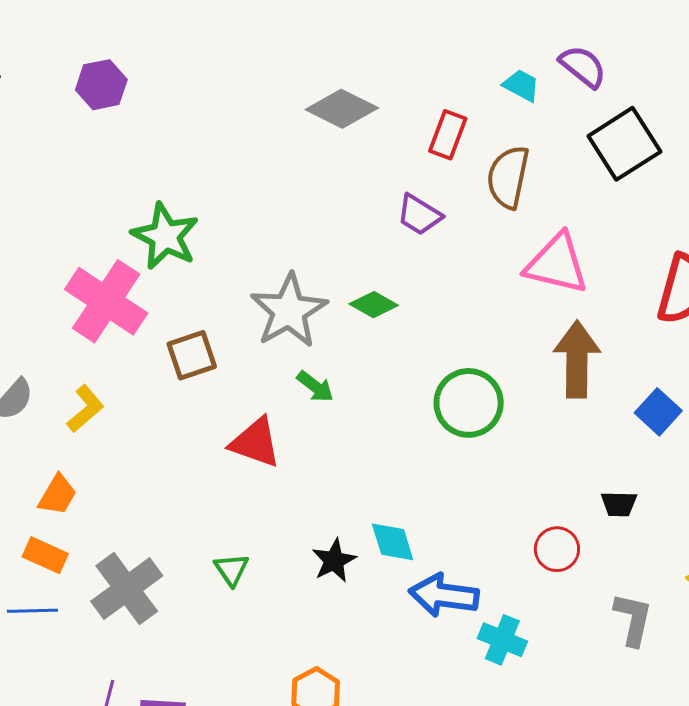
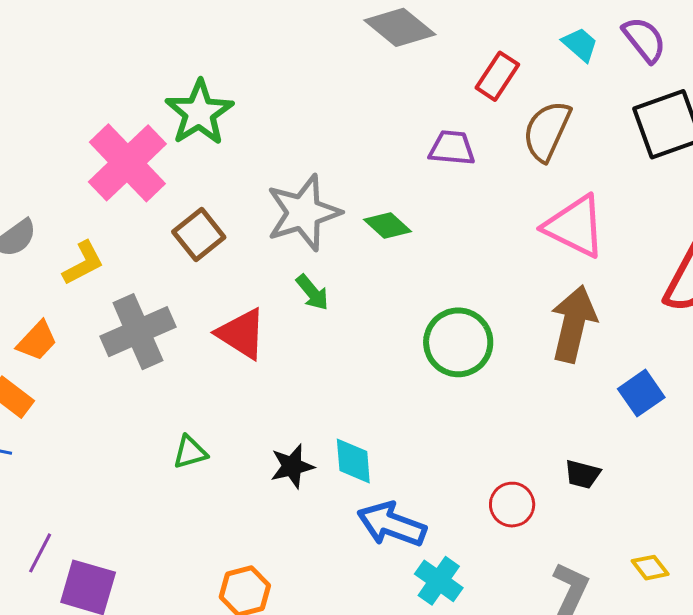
purple trapezoid: (419, 215) -> (452, 148), turned 141
brown square: (192, 355) -> (199, 235), turned -33
green triangle: (231, 569) -> (190, 452), turned 36
gray cross: (127, 589) -> (138, 332), moved

